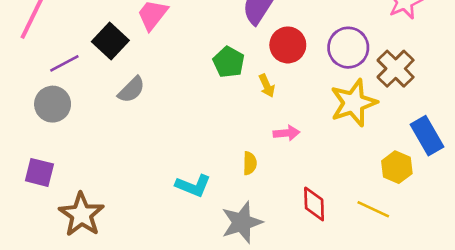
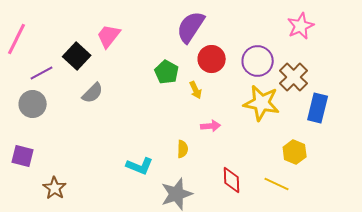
yellow star: (354, 103) -> (262, 103), turned 30
blue rectangle: (427, 136) -> (318, 108), moved, turned 44
brown star: (81, 214) -> (55, 188), size x0.7

